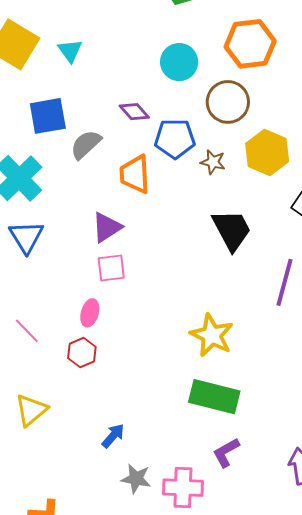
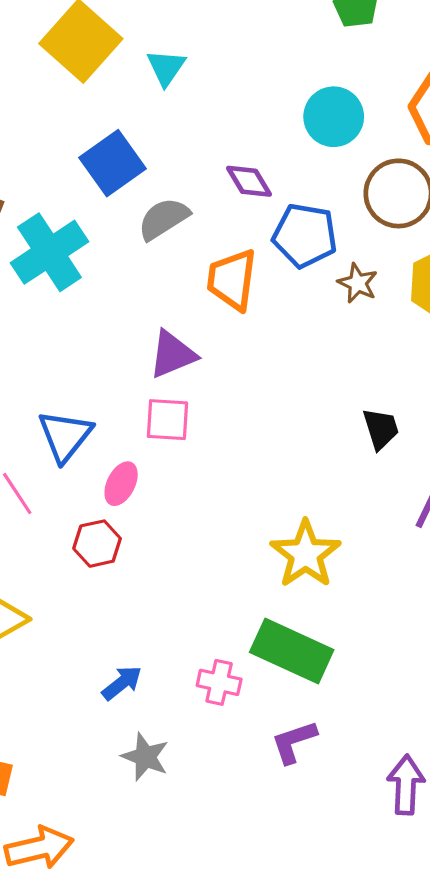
blue square: (48, 116) -> (112, 163), turned -36
black trapezoid: (232, 230) -> (381, 429), moved, size x0.6
blue triangle: (26, 237) -> (65, 436), moved
pink cross: (183, 488) -> (219, 682), moved, size x0.7

